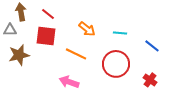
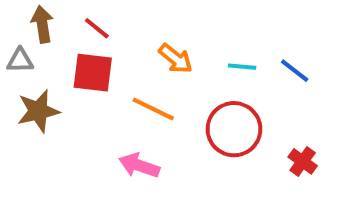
blue line: (152, 46) -> (295, 71), moved

